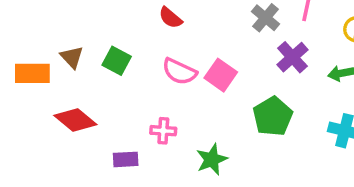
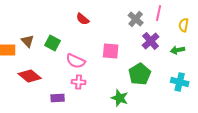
pink semicircle: (179, 72) -> (76, 61), moved
pink square: (221, 75) -> (111, 51), turned -30
green star: (212, 159) -> (120, 98), moved, turned -30

